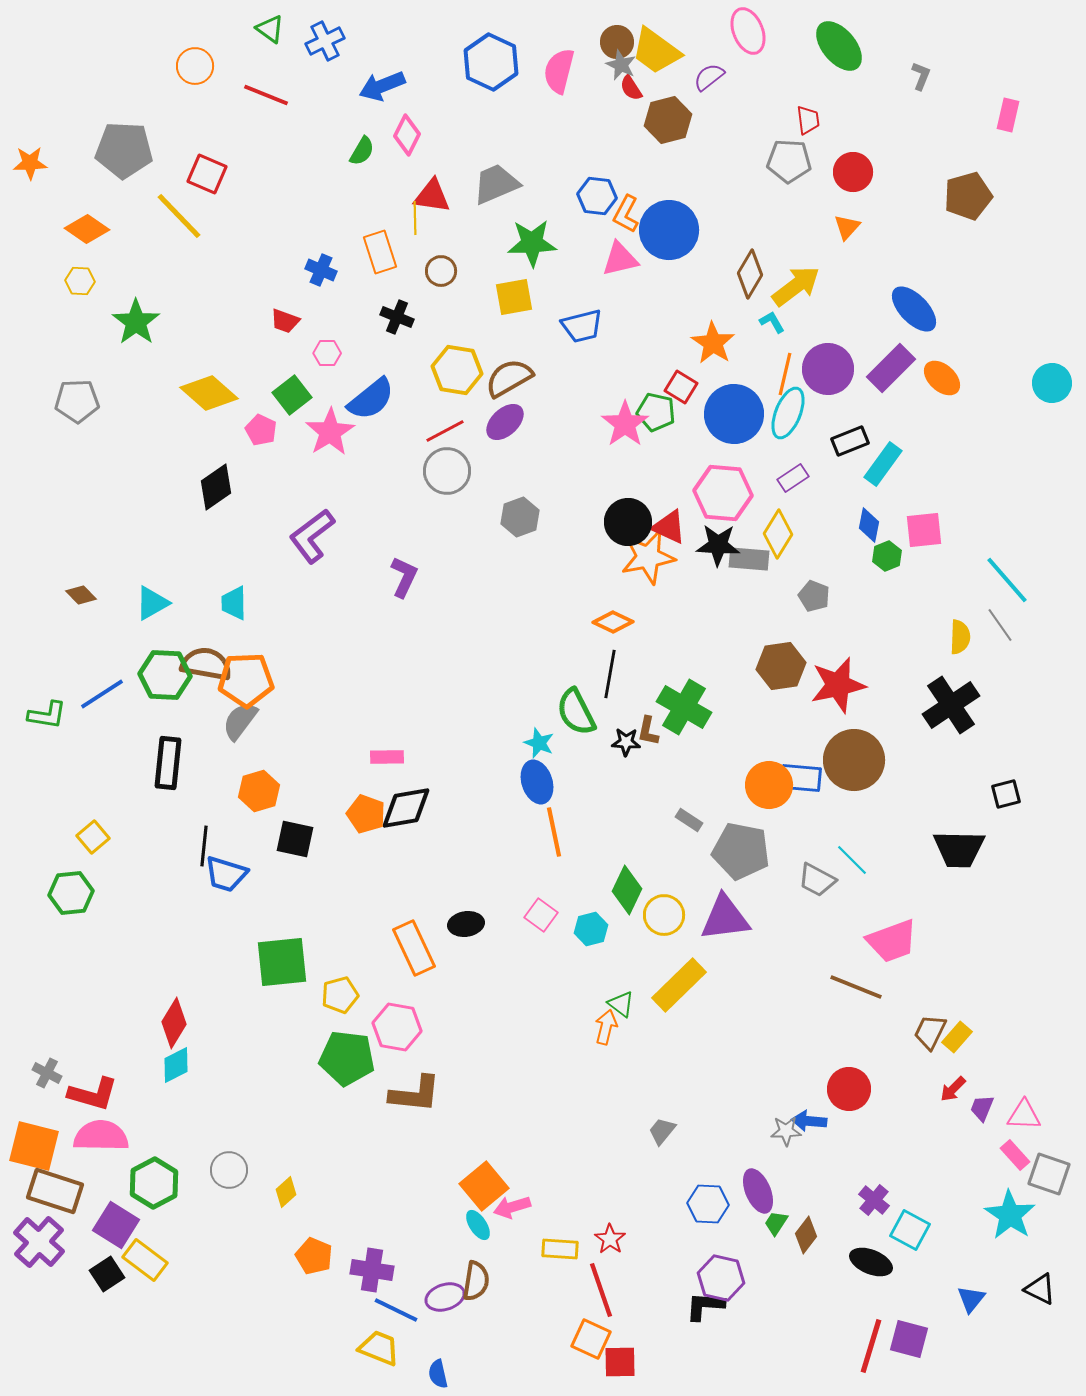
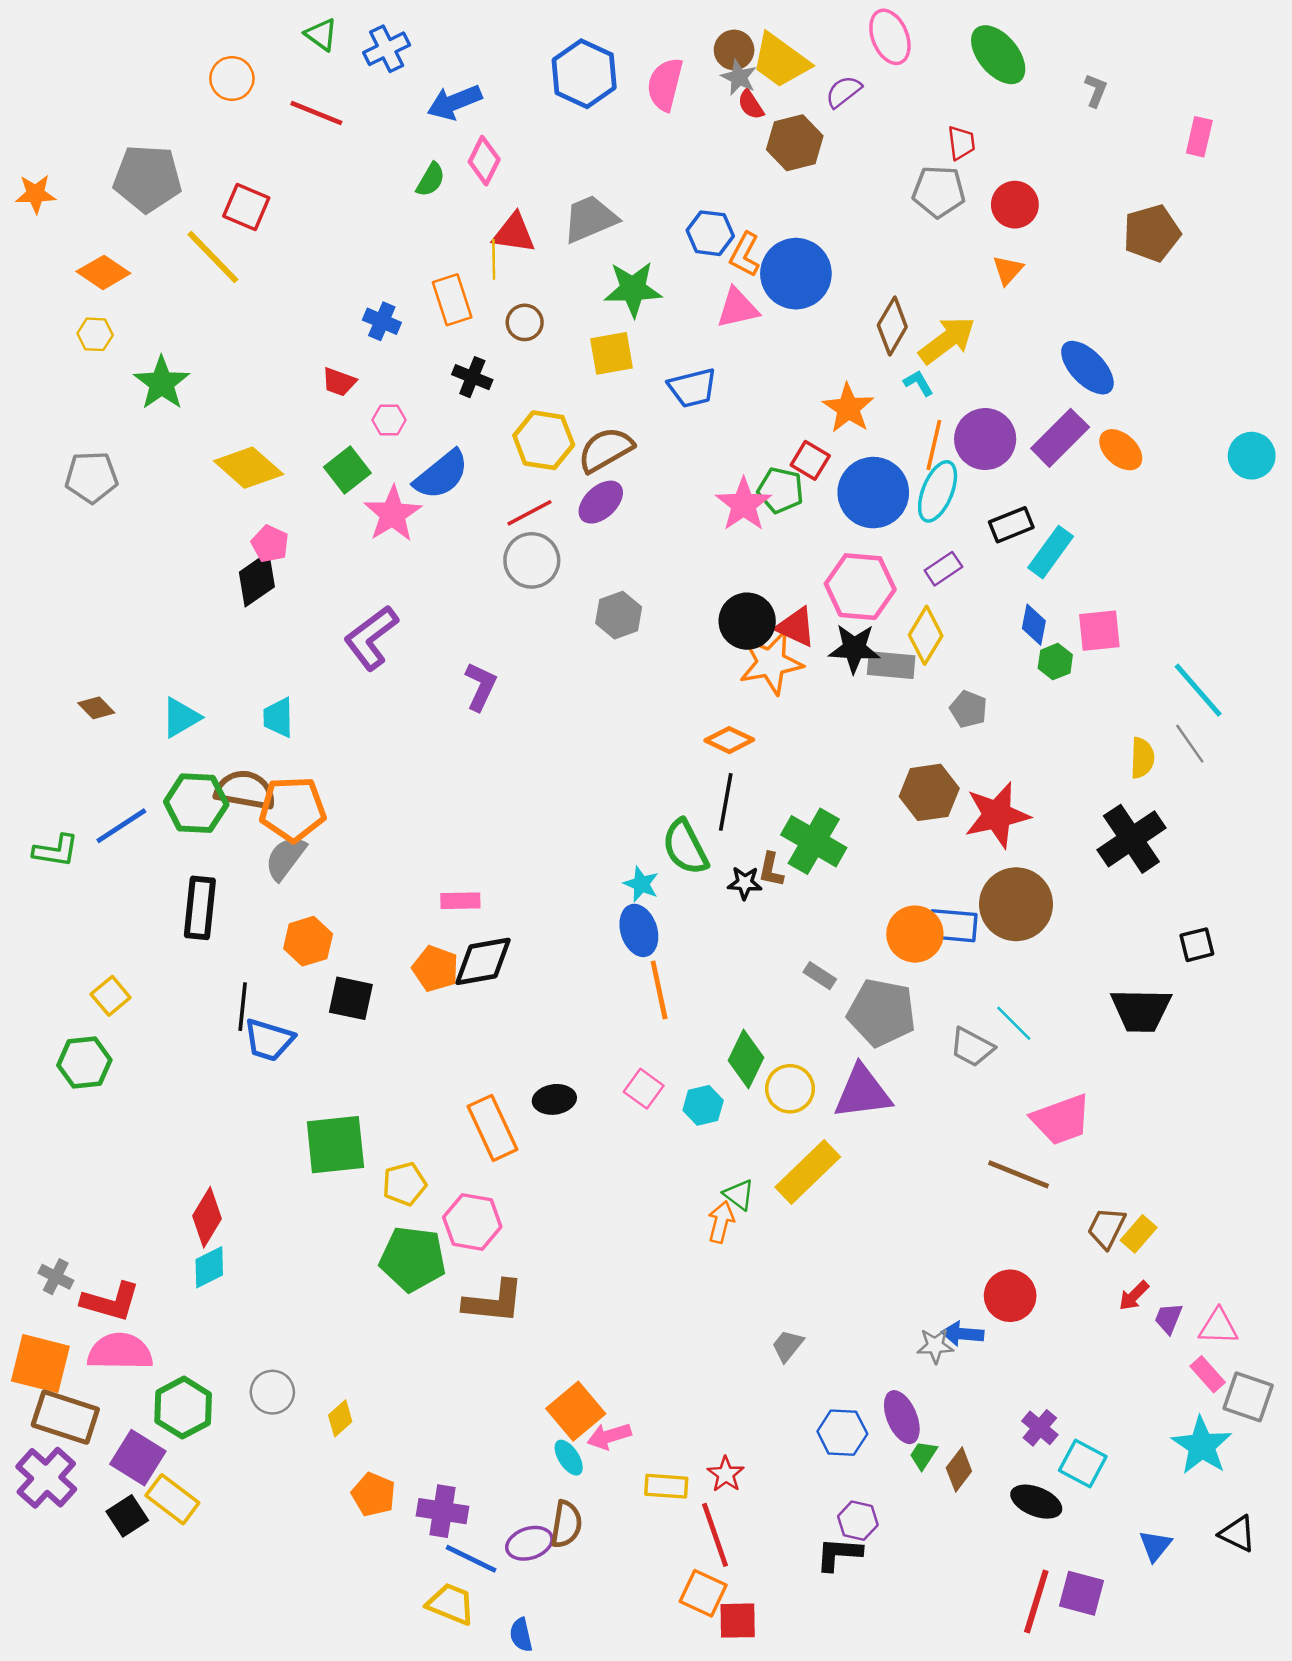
pink pentagon: (261, 430) -> (270, 544), moved
purple hexagon: (721, 1278) -> (858, 1521), size x0.7

